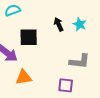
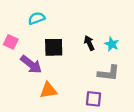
black arrow: (59, 24) -> (89, 43), moved
cyan star: (80, 24) -> (112, 44), moved

